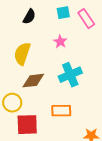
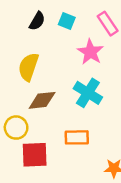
cyan square: (63, 13) -> (67, 21), moved, turned 32
pink star: (60, 42) -> (90, 52), moved, size x1.5
cyan cross: (70, 75) -> (88, 93), turned -35

